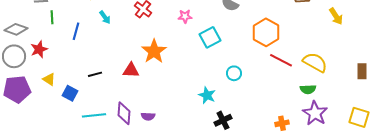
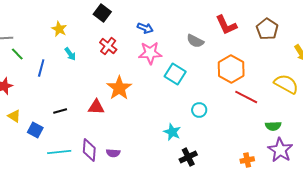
pink star: (185, 16) -> (150, 53), size x1.6
green line: (52, 17) -> (17, 54), turned -40
cyan square: (210, 37) -> (175, 74), turned -30
yellow semicircle: (315, 62) -> (286, 84), moved

